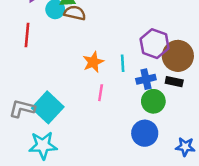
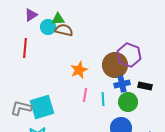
brown circle: (178, 56) -> (115, 65), moved
cyan line: (123, 63) -> (103, 99), moved
cyan square: (48, 107) -> (42, 107), turned 30

